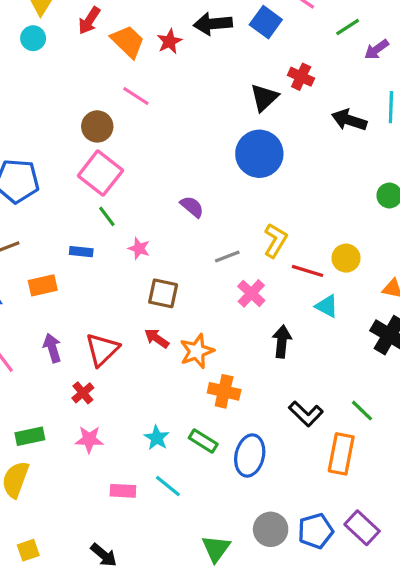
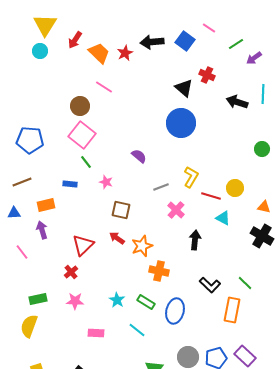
black triangle: (264, 98) -> (184, 88), turned -36
purple arrow: (52, 348) -> (42, 230), moved
cyan line: (168, 486) -> (137, 330), moved

